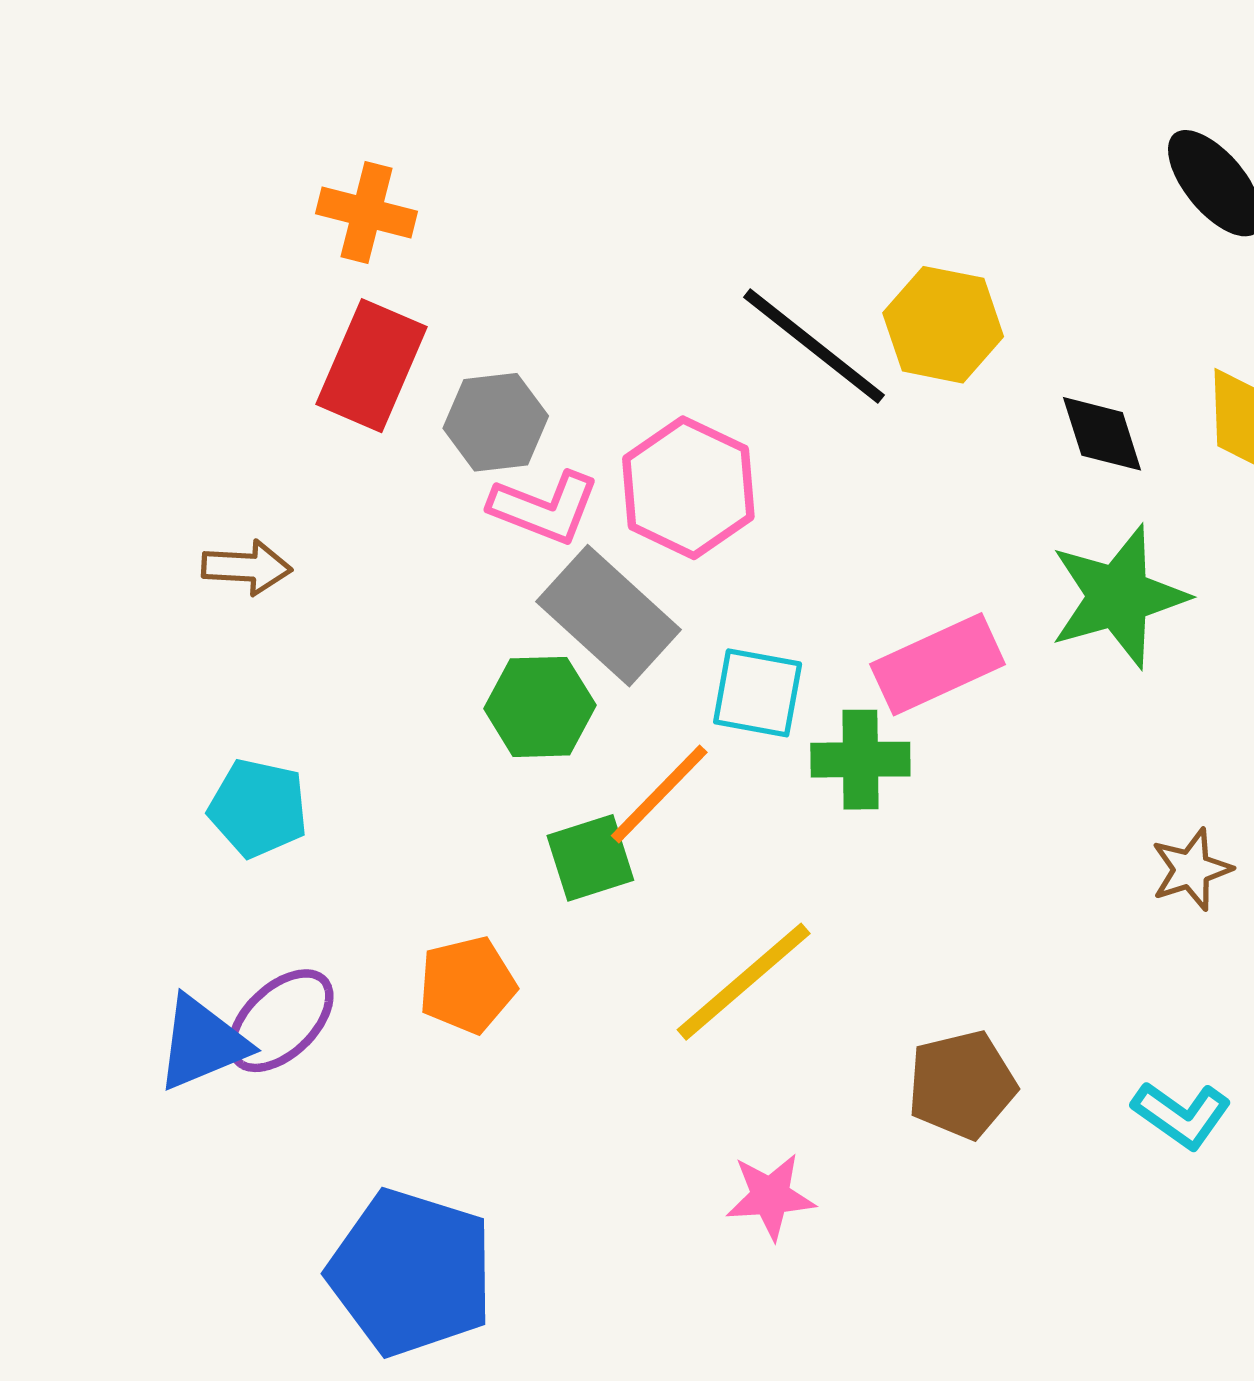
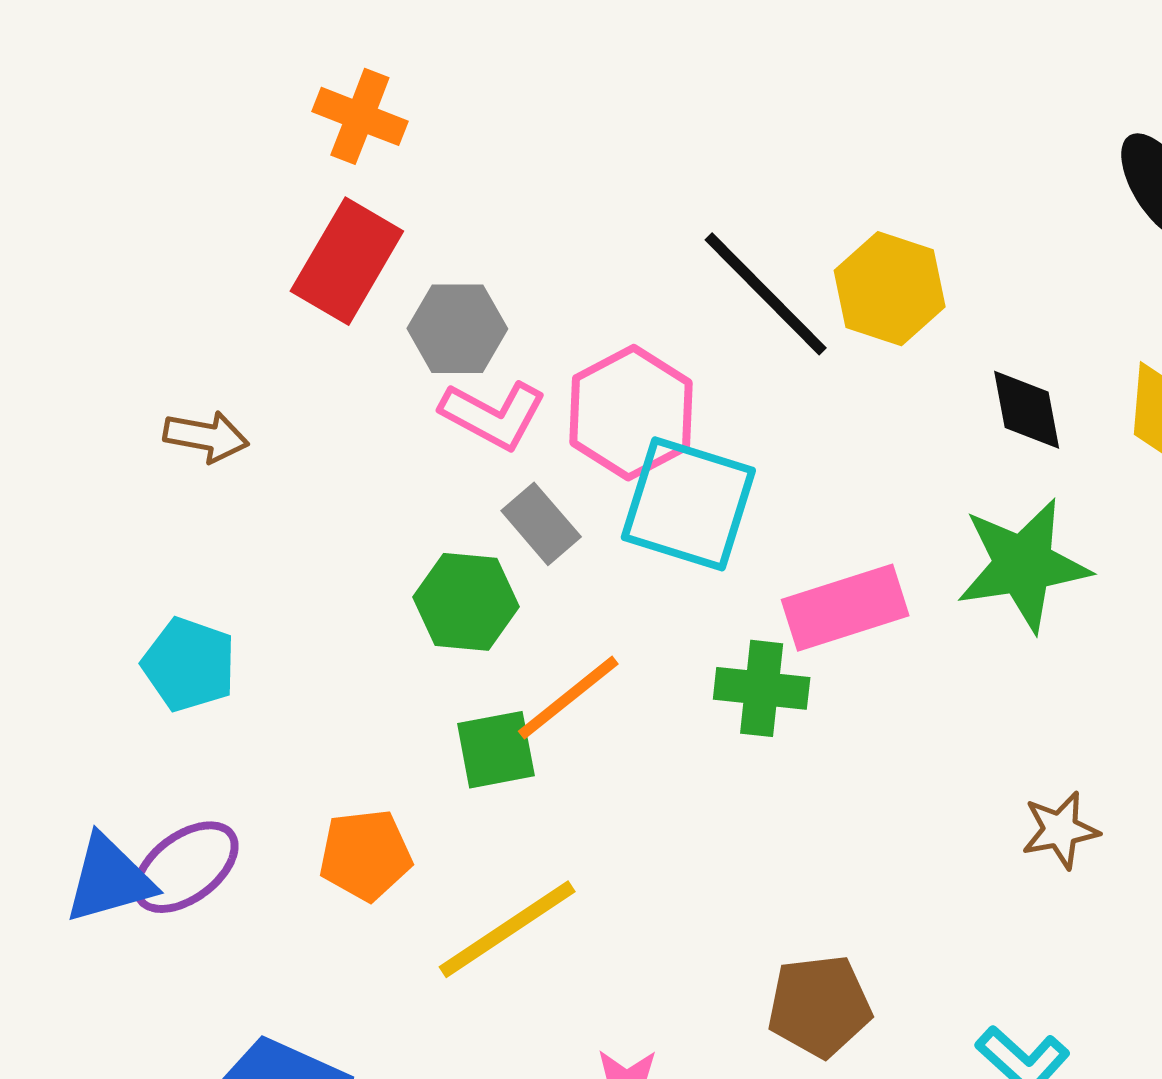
gray rectangle: (608, 616) -> (541, 524), size x0.6
cyan square: (758, 693) -> (688, 504), moved, size x1.5
yellow line: (744, 982) -> (507, 929), moved

